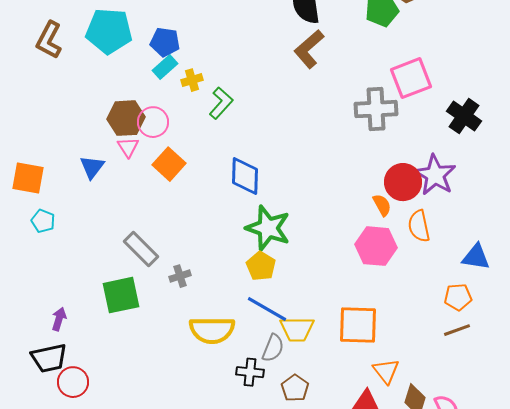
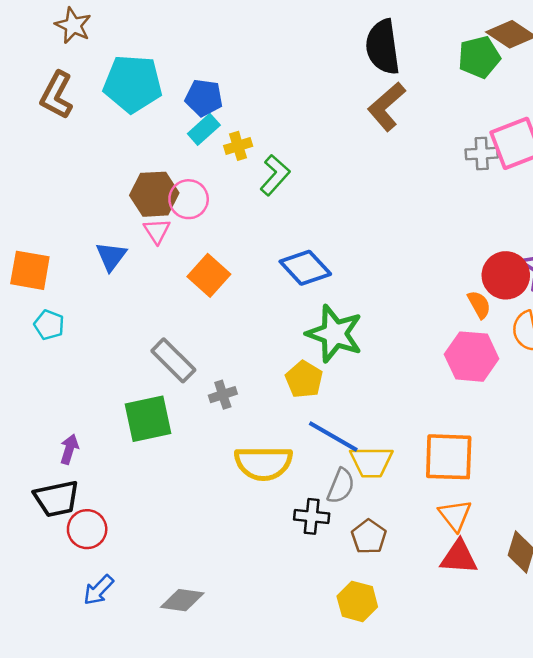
gray cross: (376, 109) -> (482, 154), moved, size x0.6
orange square: (169, 164) -> (209, 275), moved
blue diamond: (245, 176) -> (305, 268), turned -45
yellow pentagon: (261, 266) -> (304, 379), moved
orange triangle: (386, 371) -> (455, 515), moved

